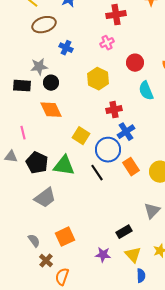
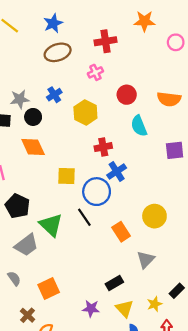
brown ellipse: (44, 25) -> (58, 52), moved
blue cross: (66, 48) -> (54, 95), moved, turned 32
yellow square: (81, 136) -> (66, 176), turned -30
green triangle: (64, 166) -> (51, 225), moved, turned 35
orange rectangle: (131, 167) -> (121, 232), moved
gray semicircle: (34, 241) -> (14, 278), moved

